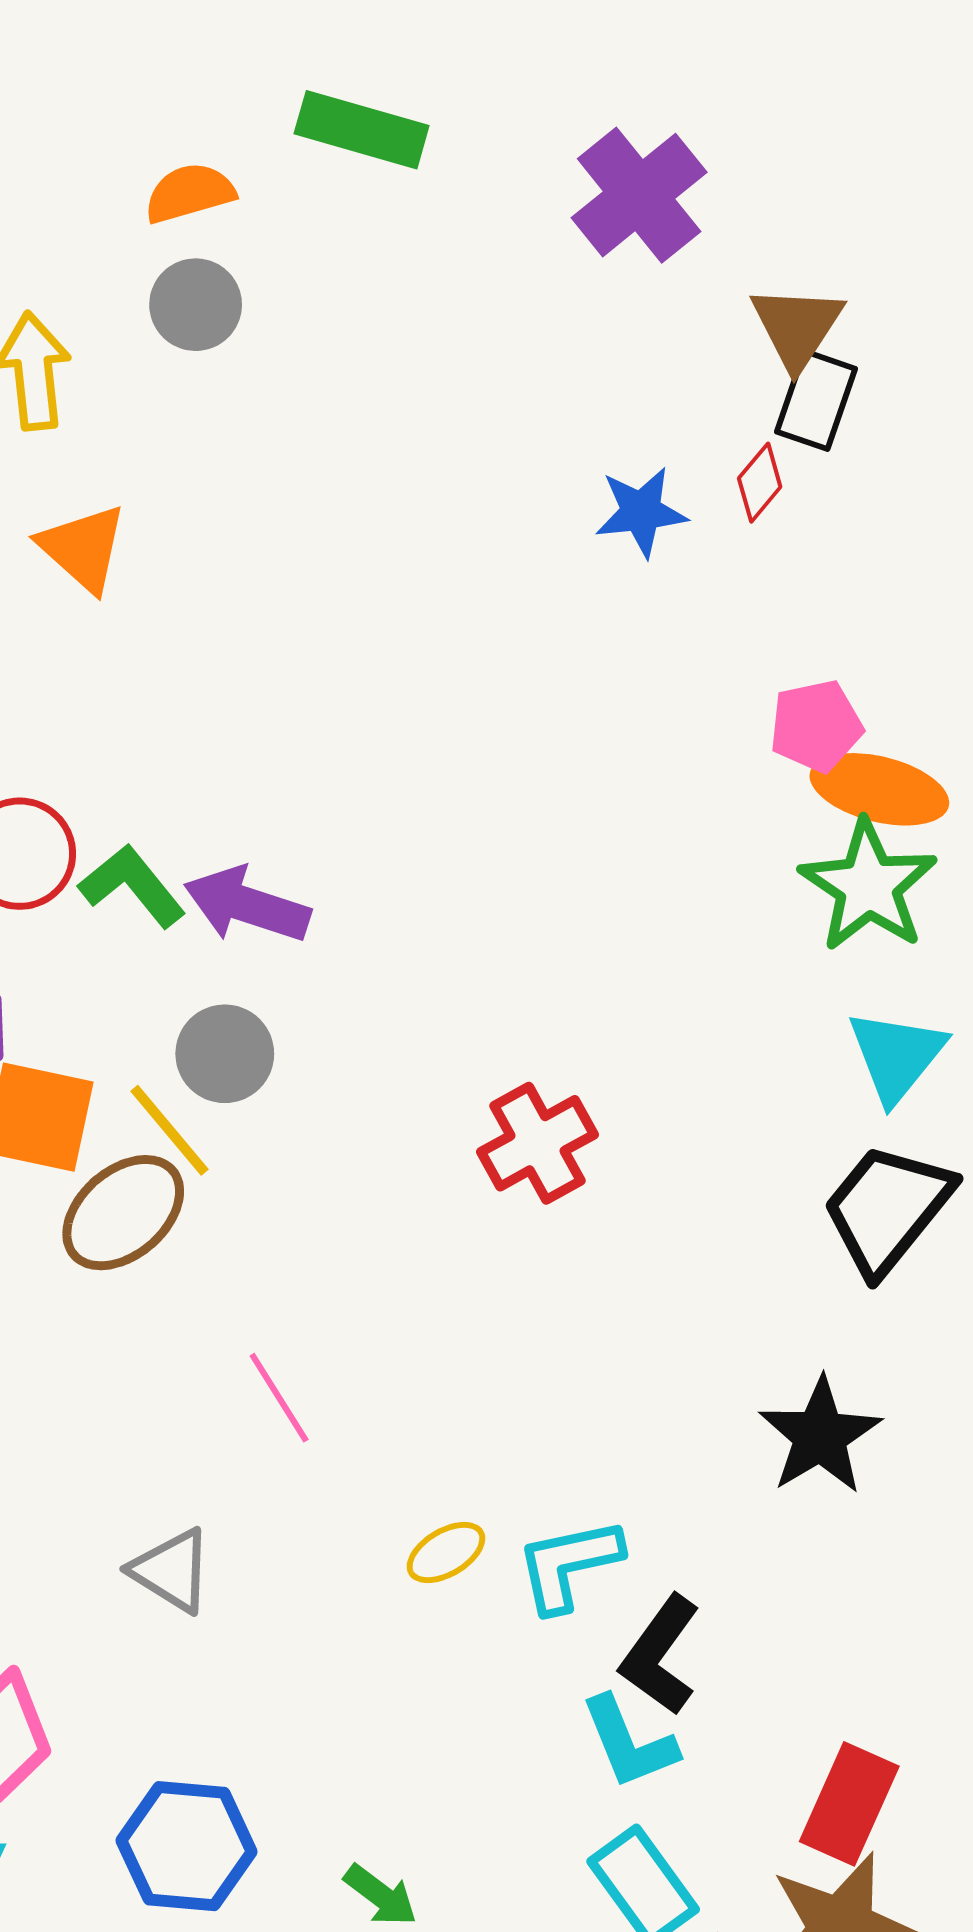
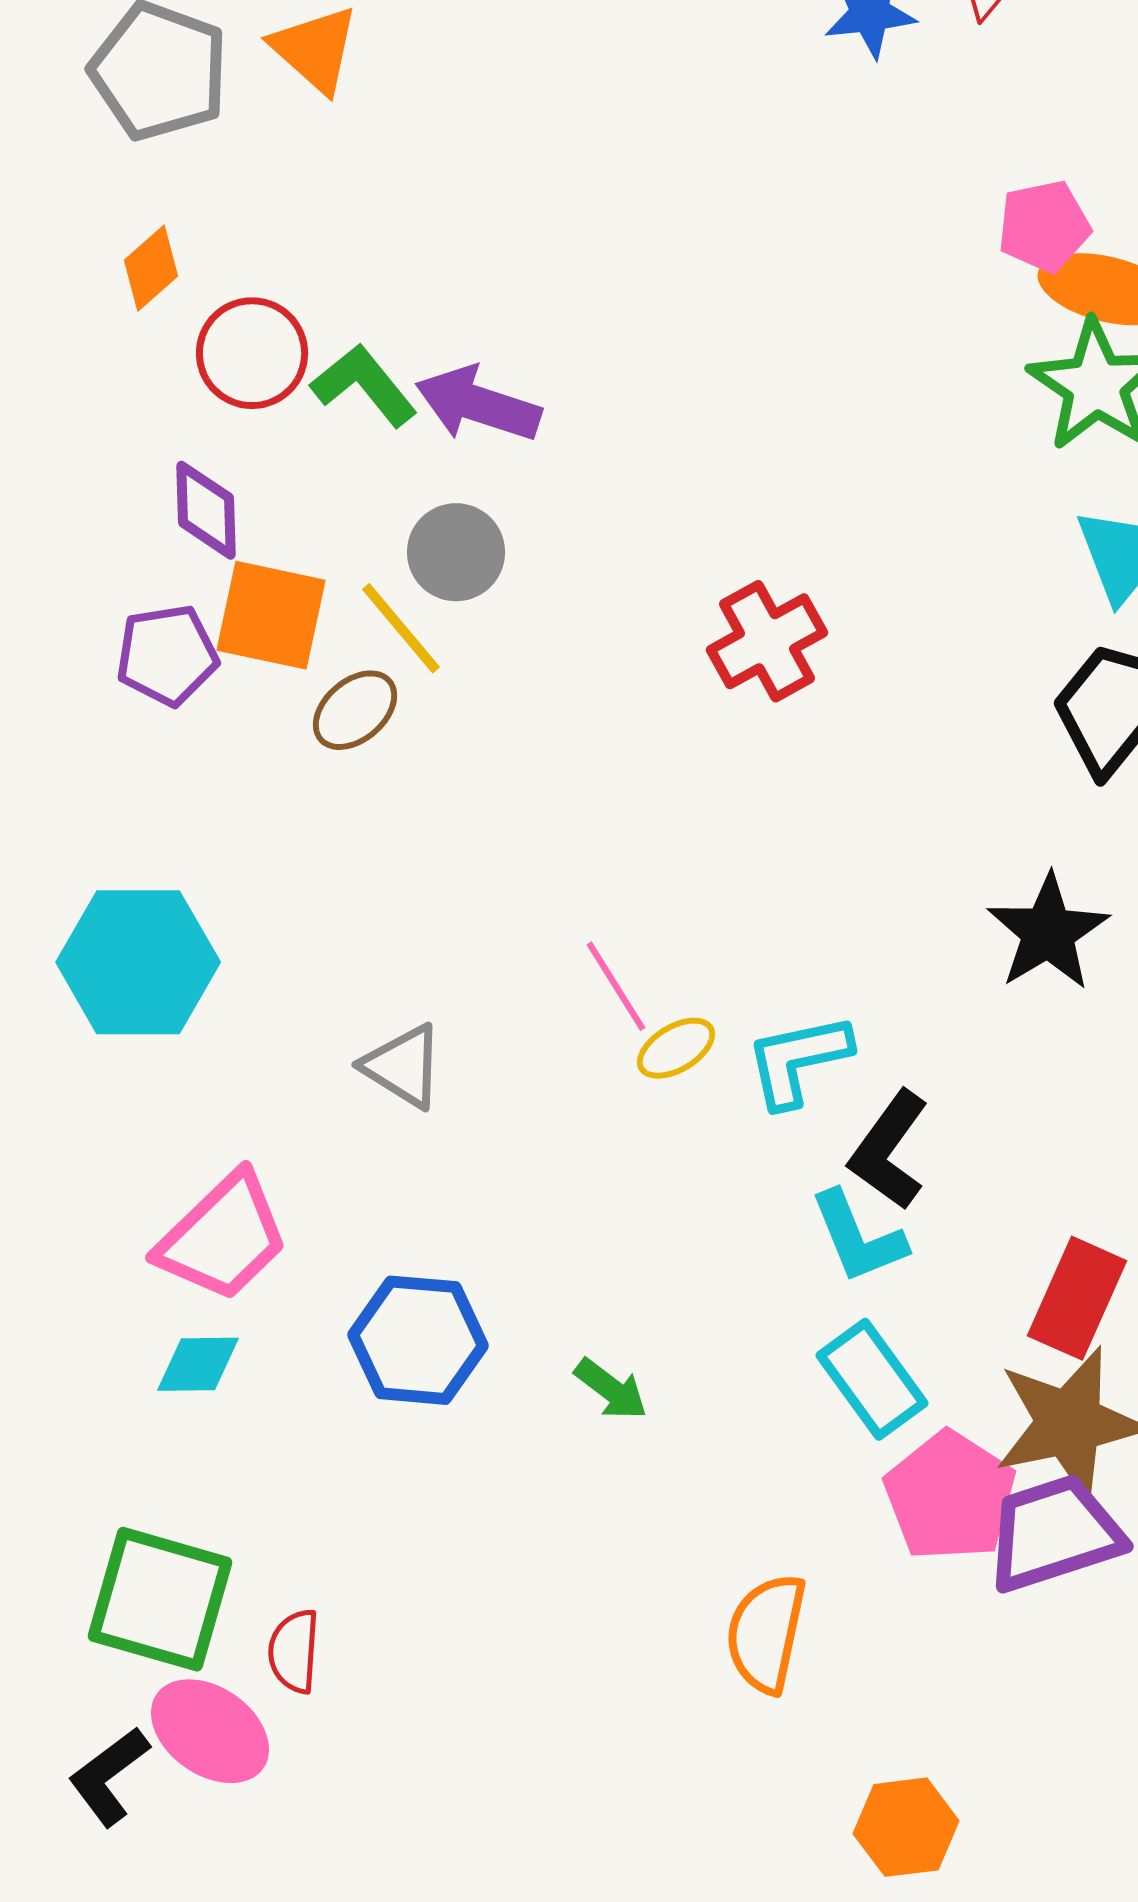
brown ellipse: (123, 1213) -> (355, 710), size x0.7
pink line: (279, 1398) -> (616, 986), moved

